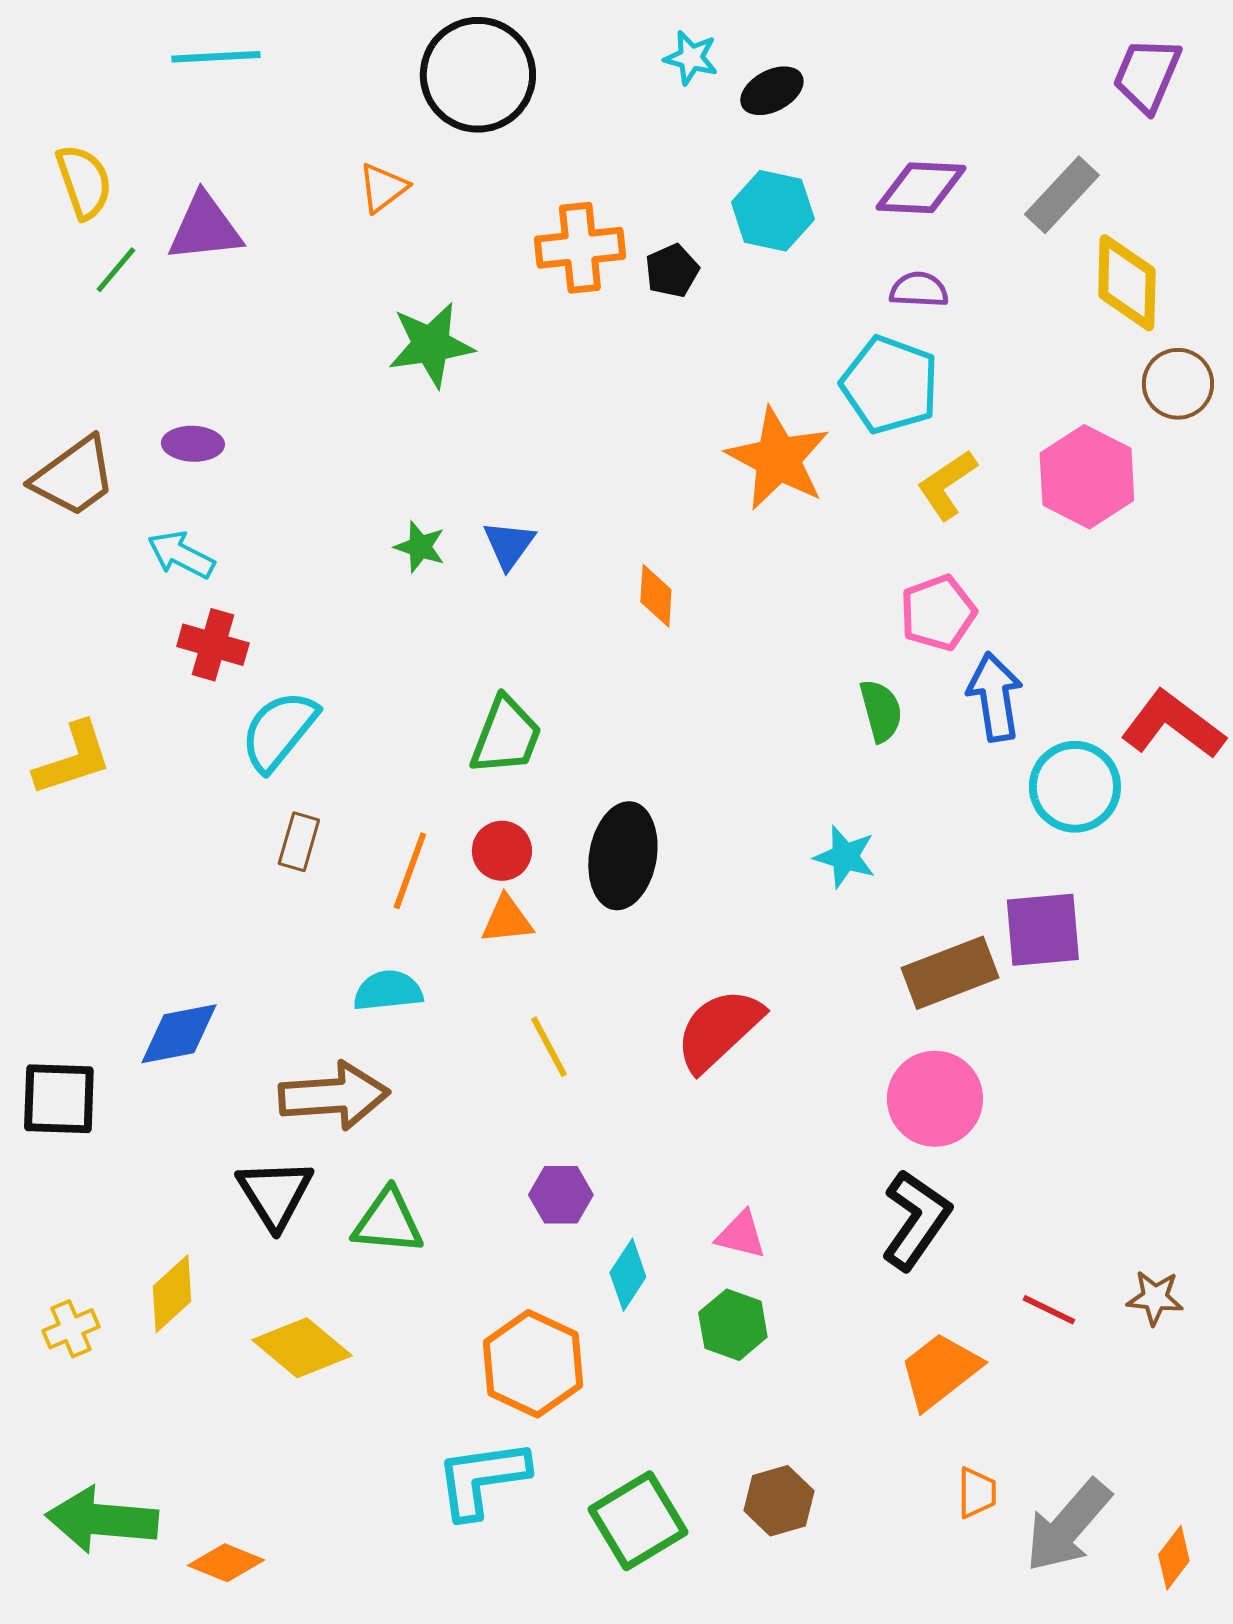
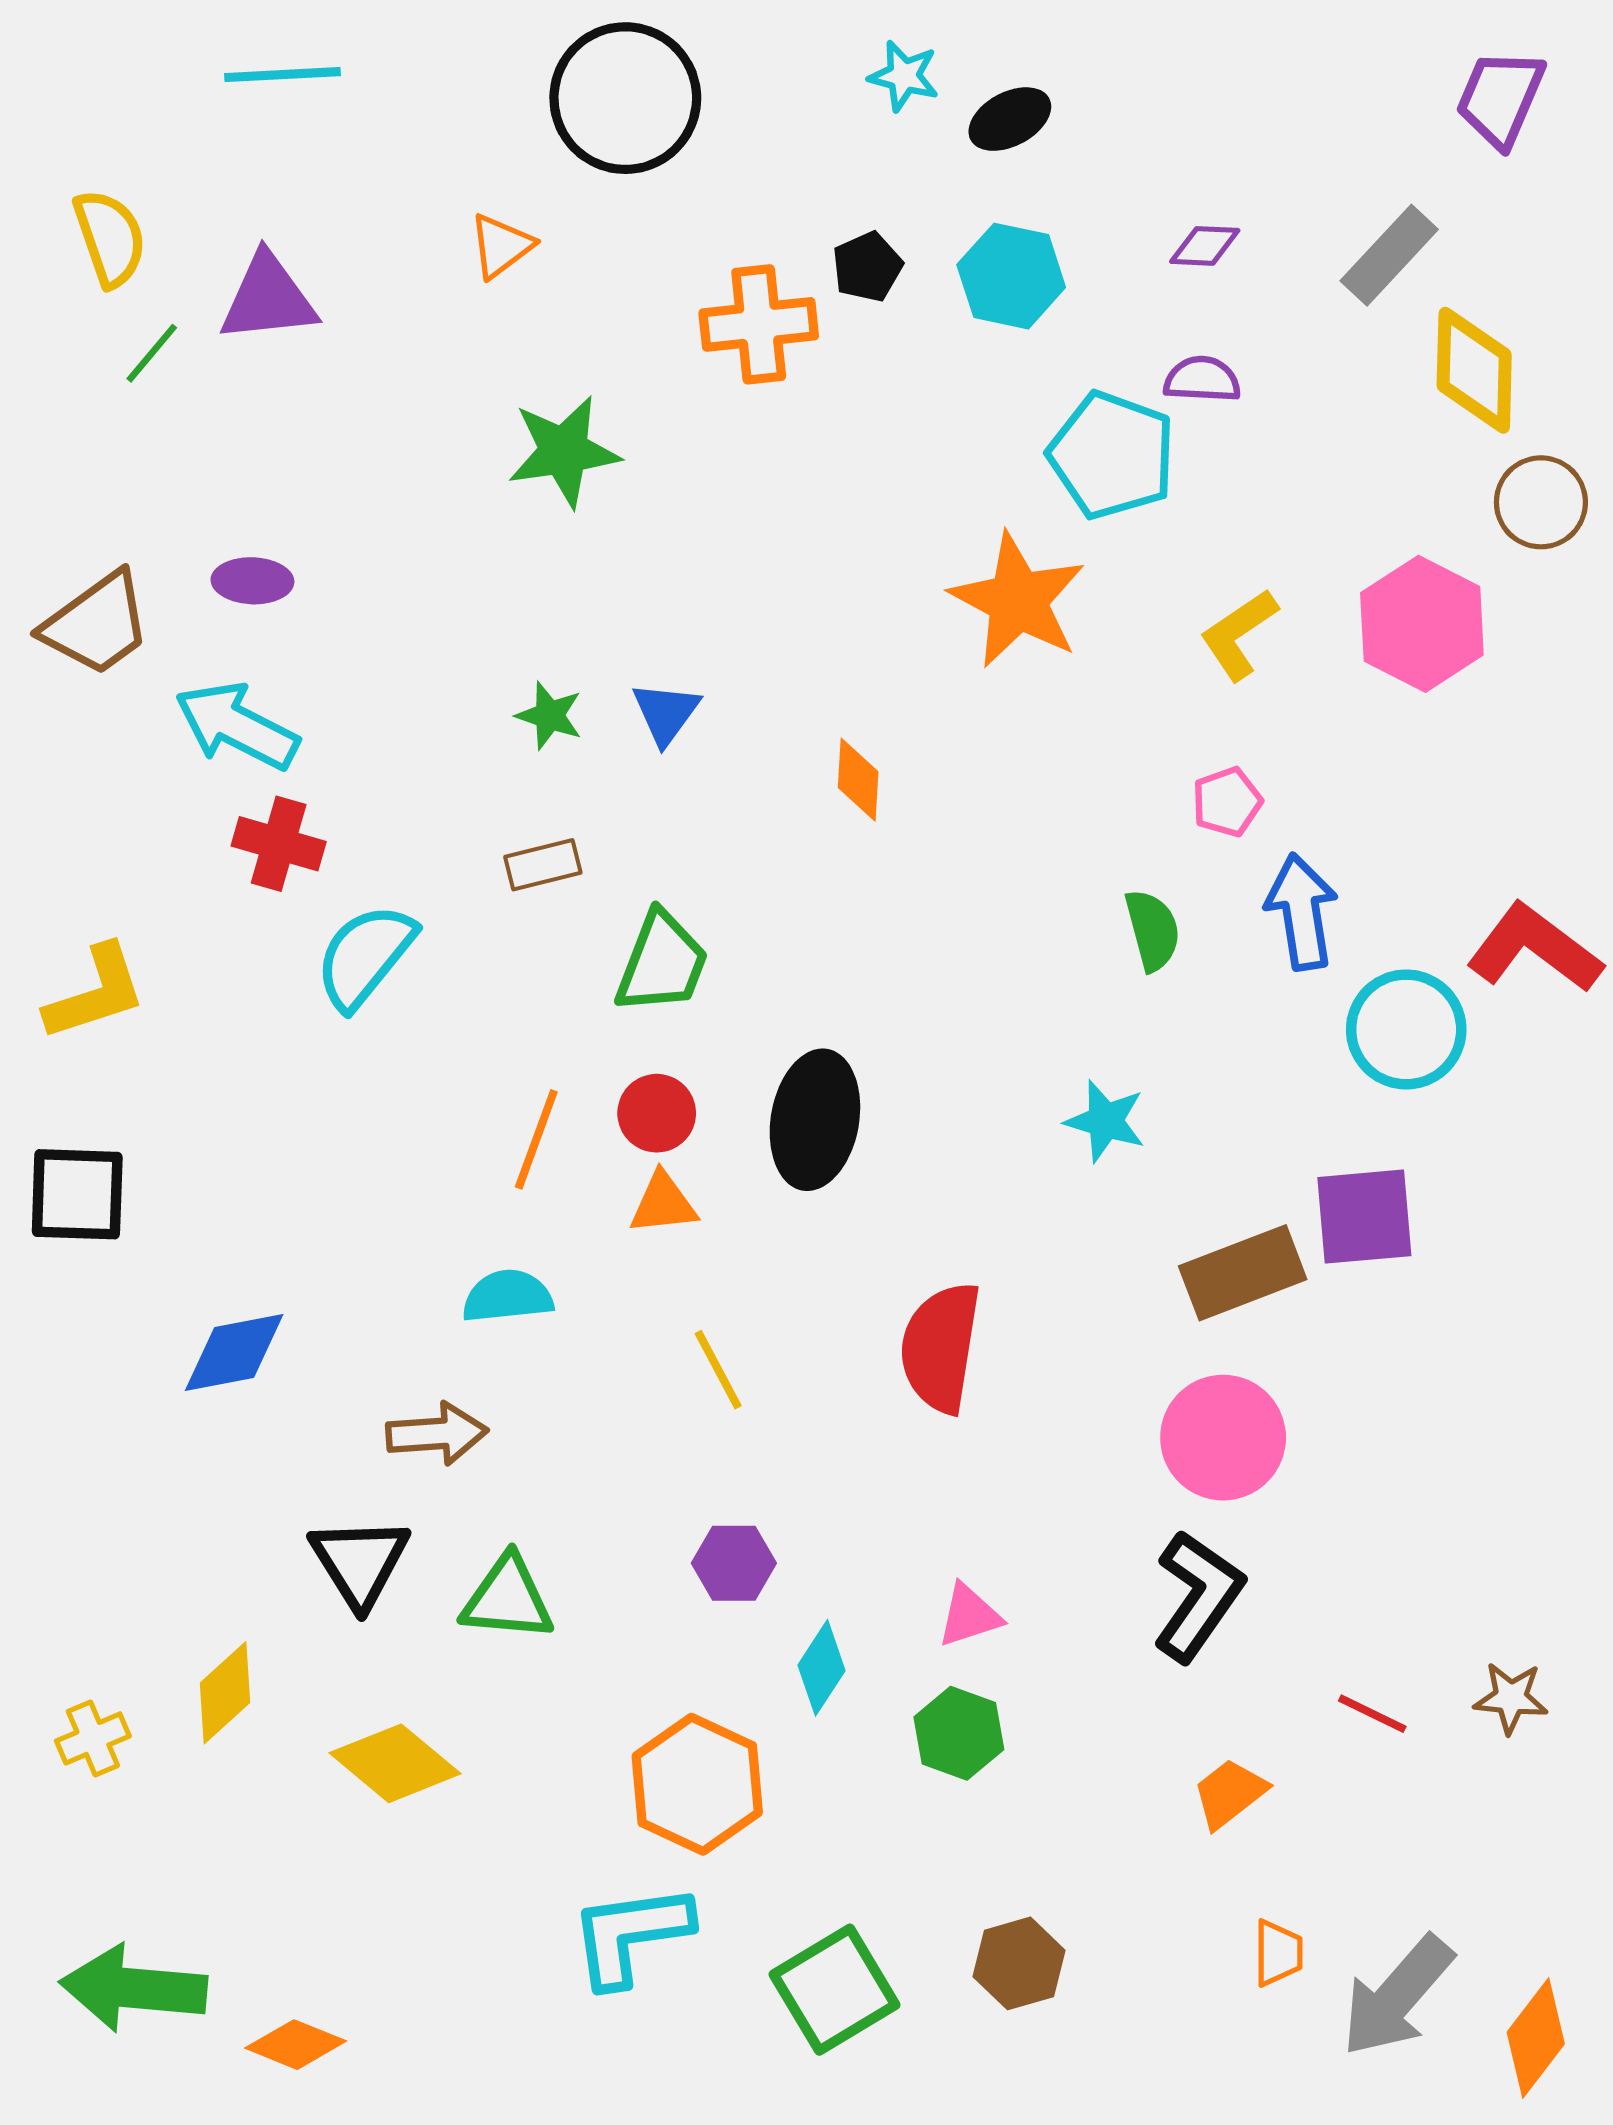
purple diamond: (921, 188) -> (1205, 246), size x0.6
black pentagon: (672, 271) -> (867, 267), moved
cyan pentagon: (890, 385) -> (1112, 455), moved
cyan arrow: (181, 555) -> (237, 726), size x1.4
pink pentagon: (938, 613) -> (1227, 802), size x0.7
brown rectangle: (299, 842) -> (543, 865), moved, turned 60
red semicircle: (719, 1030) -> (941, 1347), turned -38
brown arrow: (334, 1096) -> (437, 1434), size x0.7
black square: (59, 1099) -> (77, 1194), moved
pink triangle: (741, 1235) -> (969, 1615), turned -32
orange trapezoid: (940, 1371) -> (1230, 1793), size x0.7
orange diamond: (1174, 1558) -> (1536, 2038), size x1.4

